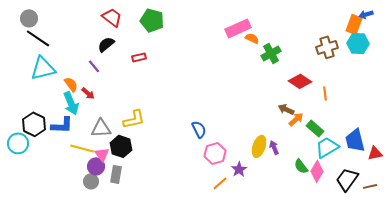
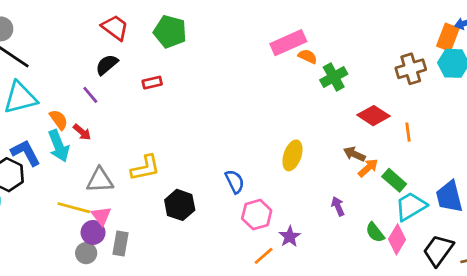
blue L-shape: (62, 125) -> (26, 153), moved, turned -120
black hexagon: (121, 146) -> (180, 205), moved
yellow ellipse: (259, 146) -> (292, 155), moved

